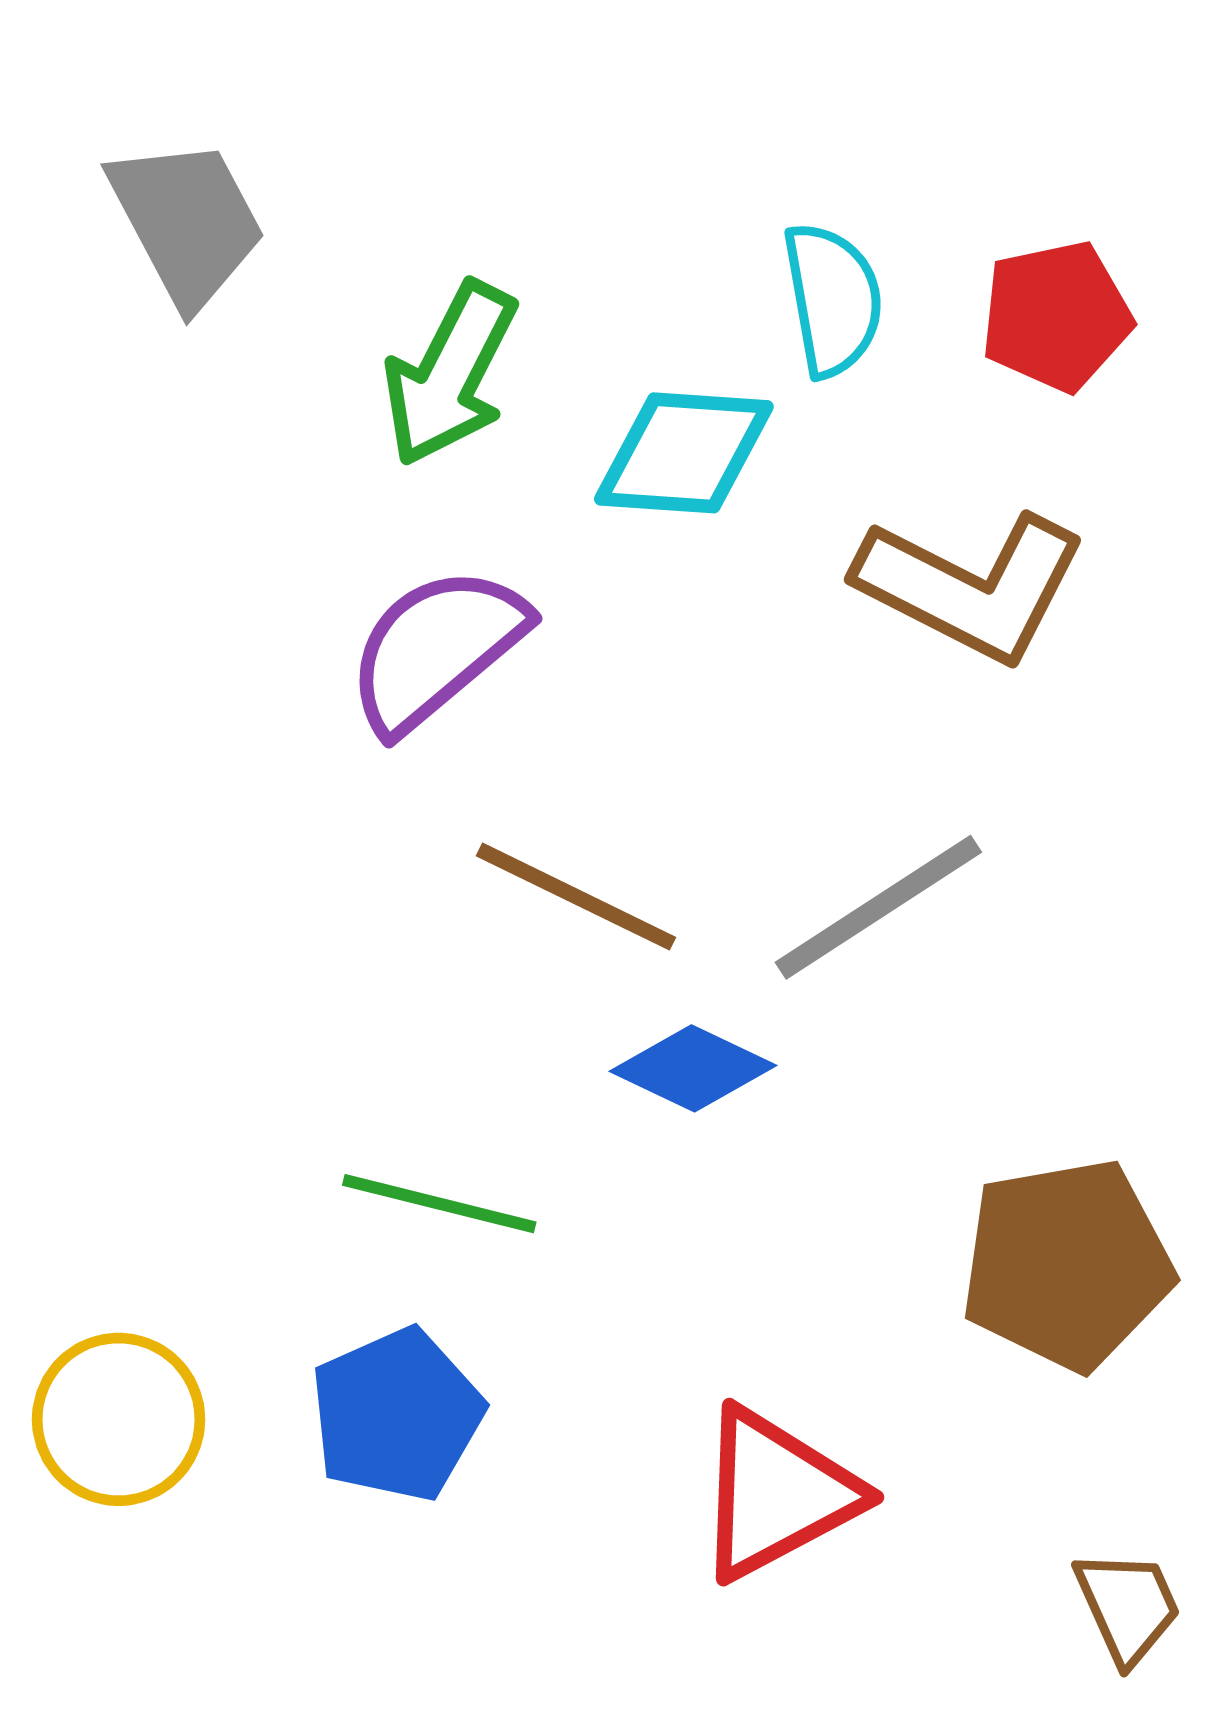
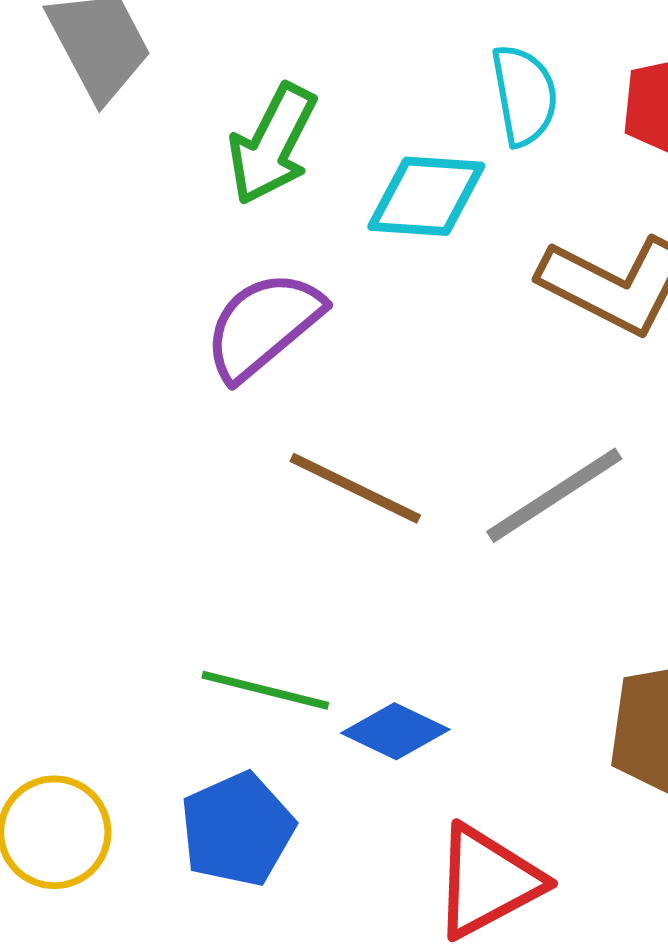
blue diamond: (693, 1068) -> (395, 731), moved

